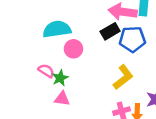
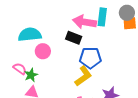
black rectangle: (110, 31) -> (74, 38), turned 49
blue pentagon: (132, 39) -> (90, 58), moved

